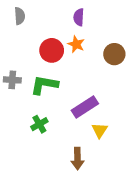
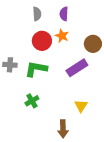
gray semicircle: (20, 16) -> (37, 14), moved
purple rectangle: (85, 107) -> (77, 68), moved

